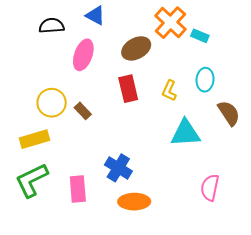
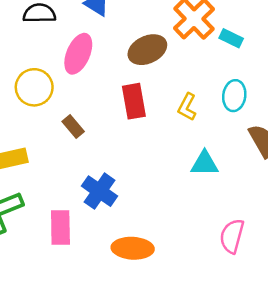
yellow circle: (52, 103) -> (34, 87), moved
cyan triangle: (185, 133) -> (205, 164), size x0.7
blue cross: (118, 168) -> (100, 191), moved

